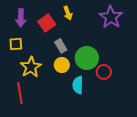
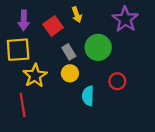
yellow square: (16, 44) -> (18, 50), size x1.6
green circle: (87, 58) -> (98, 47), moved

